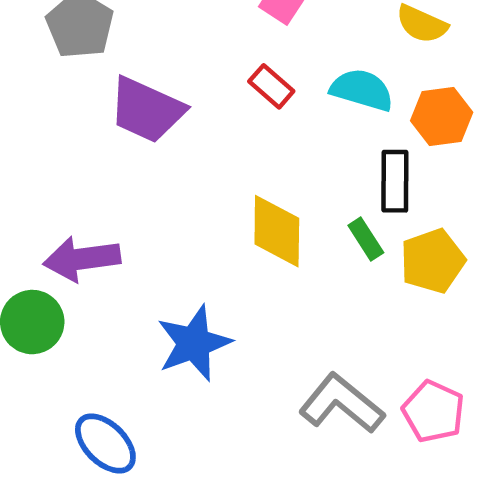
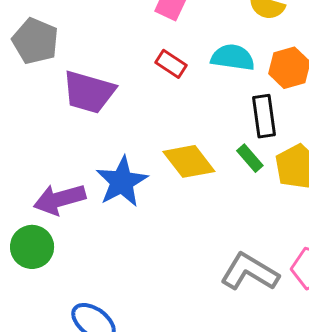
yellow diamond: (277, 231) -> (189, 161), turned -30
blue star: (194, 343) -> (122, 182), moved

